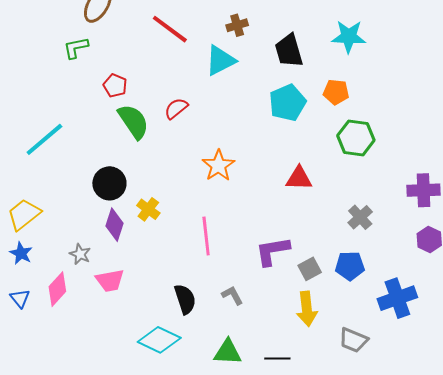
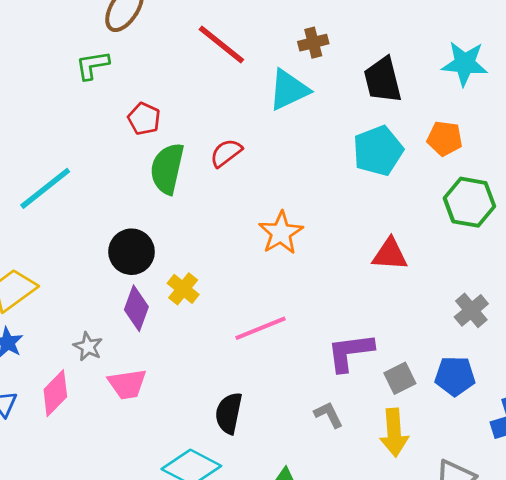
green semicircle: (133, 121) -> (167, 169), turned -135
pink line: (206, 236) -> (261, 328), turned 72
gray L-shape: (232, 295) -> (328, 415), moved
black semicircle: (185, 299) -> (229, 413), turned -152

